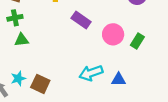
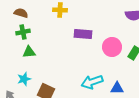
purple rectangle: (81, 20) -> (83, 34), turned -30
cyan star: (18, 78) -> (24, 79), moved

